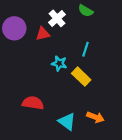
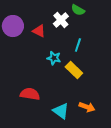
white cross: (57, 18) -> (61, 20), moved
red triangle: (43, 34) -> (39, 31), turned 40

